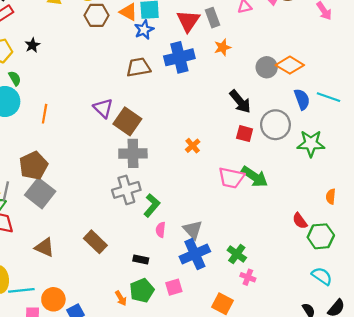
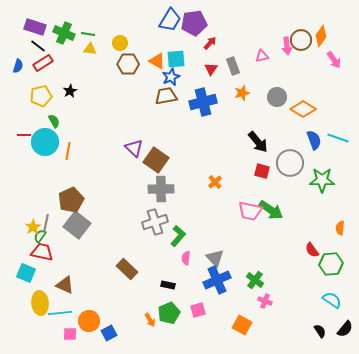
red triangle: (188, 21) -> (211, 69), size x0.6
brown trapezoid: (138, 67) -> (166, 96), moved
gray circle: (267, 67) -> (277, 97), moved
orange line: (45, 114) -> (68, 151), moved
brown triangle: (45, 247) -> (65, 285), moved

